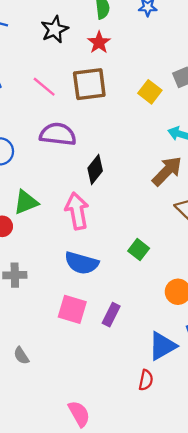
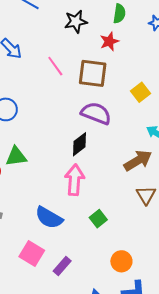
purple semicircle: (58, 134) -> (96, 113), moved
pink arrow: (77, 211) -> (74, 180), moved

